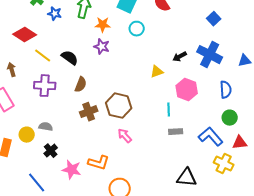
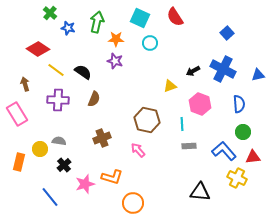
brown hexagon: (119, 106) -> (147, 120), moved
brown cross: (89, 112) -> (102, 138), moved
pink star: (72, 170) -> (85, 184), turned -30

